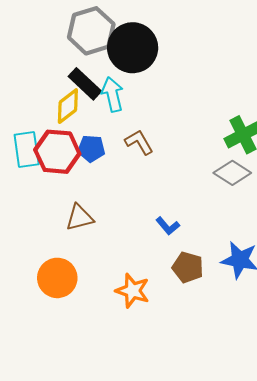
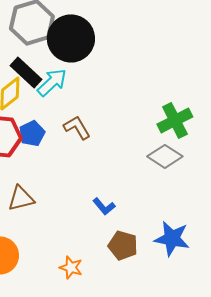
cyan arrow: (112, 94) -> (52, 82), turned 60
blue pentagon: (91, 149) -> (32, 133), turned -30
orange star: (133, 291) -> (71, 267), size x0.7

